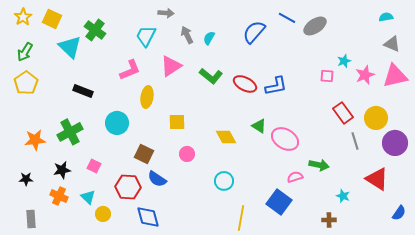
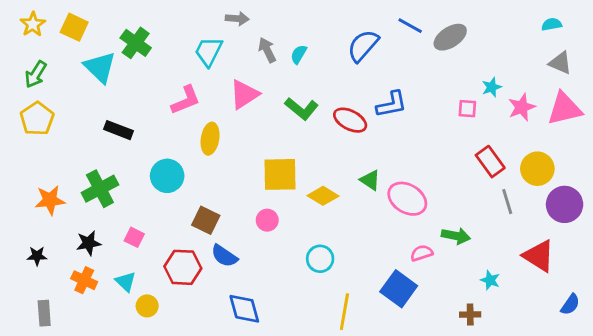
blue L-shape: (276, 86) -> (392, 104), moved
yellow square: (177, 122) -> (280, 174), moved, size x1.5
yellow diamond: (226, 137) -> (323, 196), turned -30
blue diamond: (148, 217) -> (244, 309), moved

